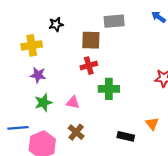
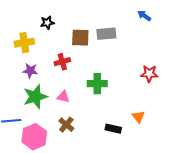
gray rectangle: (114, 21) -> (106, 34), moved
red cross: (89, 66) -> (62, 62), moved
green star: (43, 103) -> (35, 97), size x1.4

